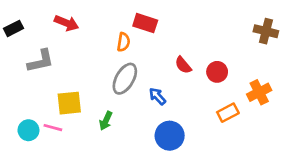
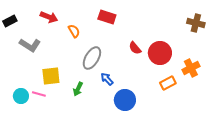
orange semicircle: (123, 42) -> (74, 31), moved, turned -40
gray L-shape: (41, 61) -> (30, 45), turned 45
red circle: (217, 72) -> (160, 53), size x1.5
blue arrow: (157, 96) -> (107, 79), moved

